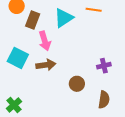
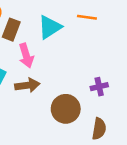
brown circle: (77, 84) -> (66, 109), size x1.5

